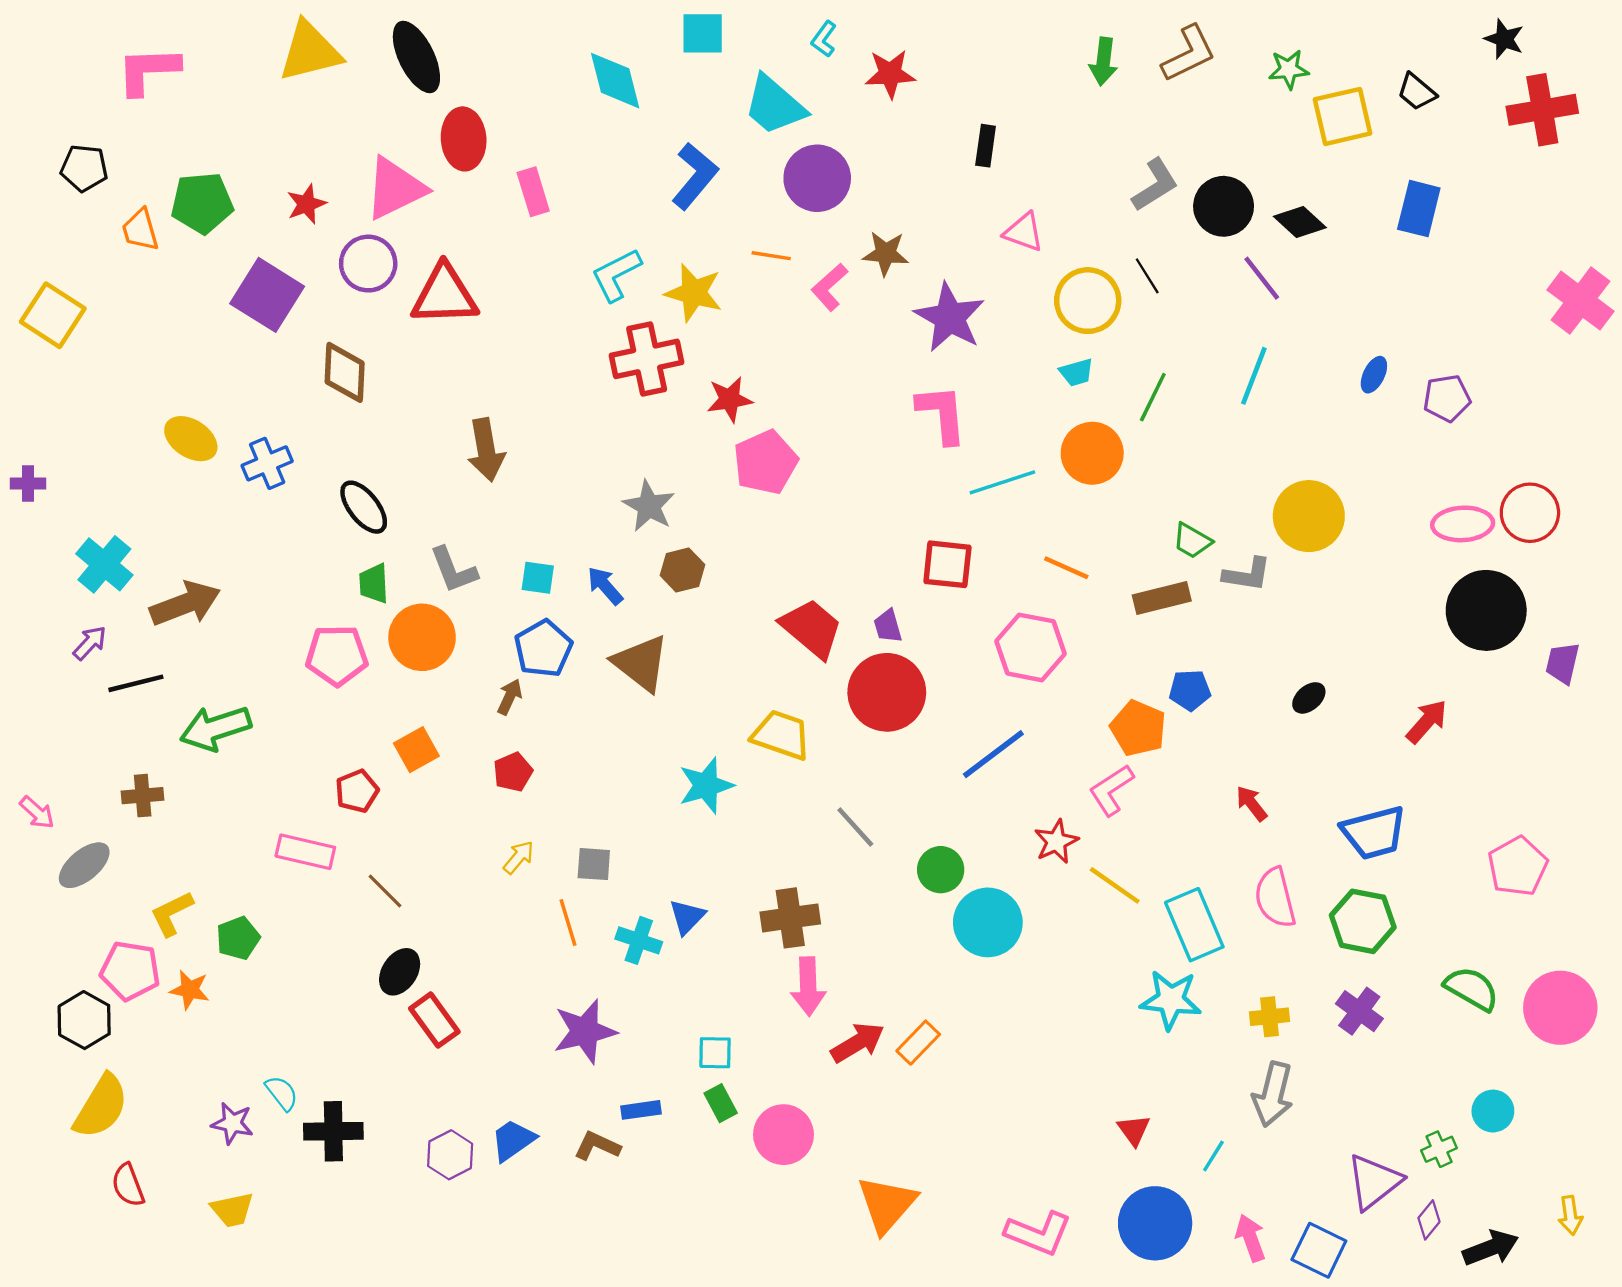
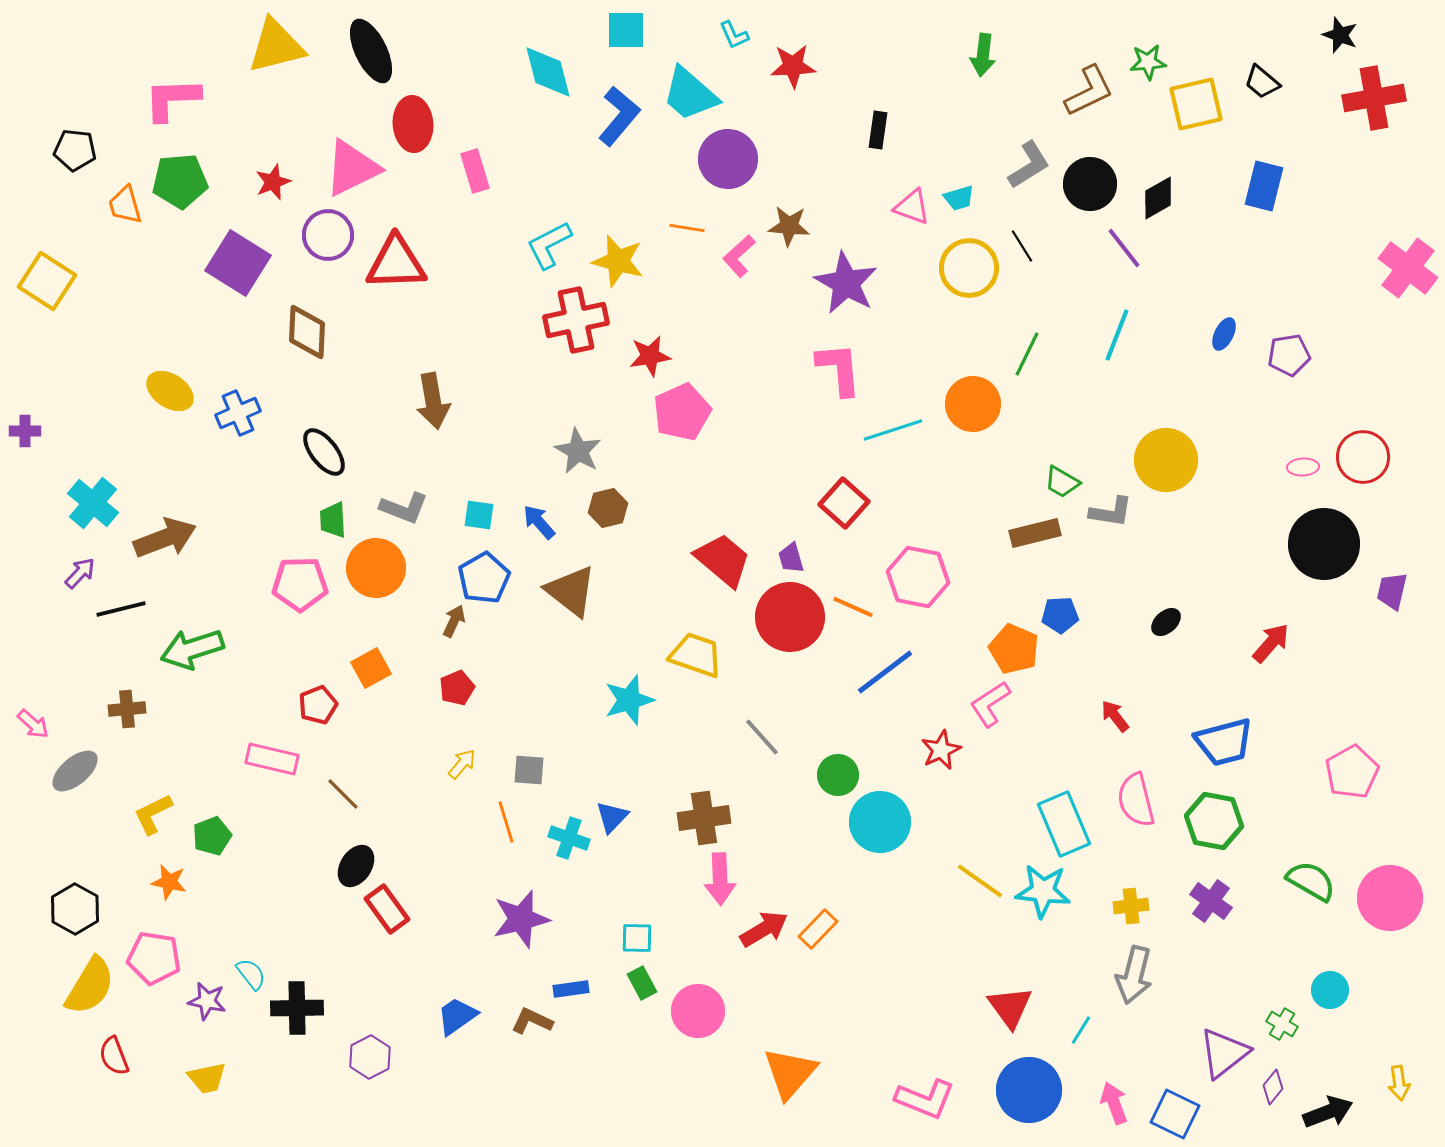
cyan L-shape: (824, 39) -> (734, 35), turned -60
brown L-shape: (1189, 54) -> (1089, 91), moved
pink L-shape: (148, 70) -> (172, 99), moved
blue L-shape: (695, 176) -> (619, 116), moved
black diamond: (1300, 222) -> (1158, 198), turned -72
cyan trapezoid: (1076, 372) -> (959, 198), moved
pink ellipse: (1463, 524) -> (1303, 467), size x0.6
red square: (947, 564) -> (844, 503), turned 36
orange line: (1066, 568) -> (853, 607), moved
gray L-shape: (453, 570) -> (404, 508), turned -48
yellow line: (1115, 885) -> (980, 881), moved
pink pentagon: (130, 971) -> (154, 958), moved
red triangle: (1134, 1130) -> (1010, 1007), size x1.5
green cross: (1439, 1149) -> (1282, 1024), turned -36
purple hexagon: (450, 1155) -> (370, 1057), moved

